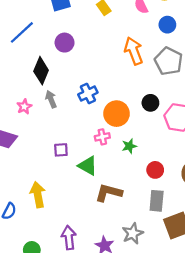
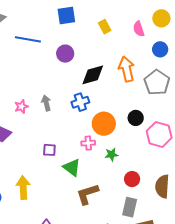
blue line: (22, 32) -> (28, 39), turned 45
black diamond: (41, 71) -> (93, 75), moved, turned 45
brown L-shape: (109, 193) -> (87, 194), turned -40

